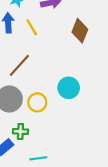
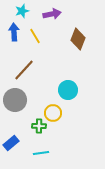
yellow circle: (37, 102) -> (53, 113), moved
green cross: (20, 131) -> (39, 126), moved

